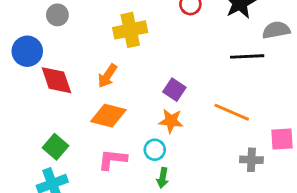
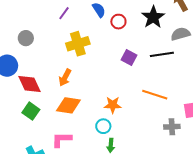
purple square: (174, 90) -> (129, 57), moved
green square: (55, 147) -> (31, 111), moved
pink L-shape: (112, 159) -> (62, 139), moved

